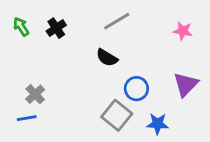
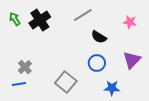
black cross: (56, 28) -> (40, 20), size x1.5
black semicircle: (107, 58) -> (99, 37), moved
gray square: (117, 115) -> (66, 82), moved

